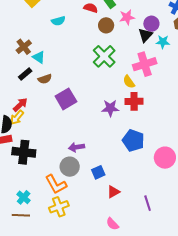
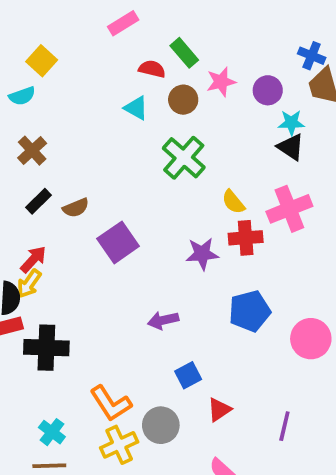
cyan semicircle: (58, 21) -> (22, 96), moved
black triangle: (145, 35) -> (291, 147), moved, turned -35
cyan triangle: (39, 57) -> (136, 108), moved
pink cross: (145, 64) -> (289, 209), moved
blue pentagon: (133, 140) -> (250, 311), turned -30
purple arrow: (76, 147) -> (163, 320), moved
gray circle: (70, 167) -> (161, 425), moved
purple line: (148, 203) -> (284, 426), turned 35

